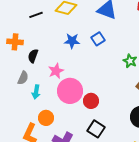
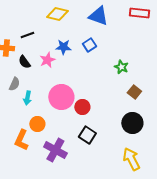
black line: (36, 15) -> (27, 35), moved
black semicircle: (33, 56) -> (24, 62), turned -56
pink star: (56, 71) -> (47, 60), moved

